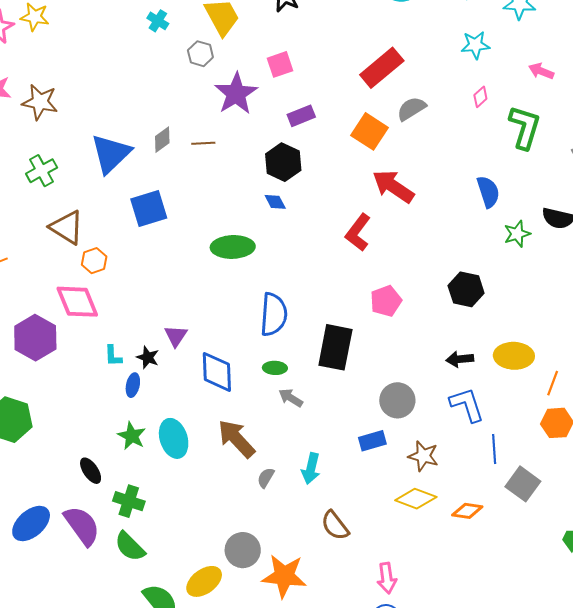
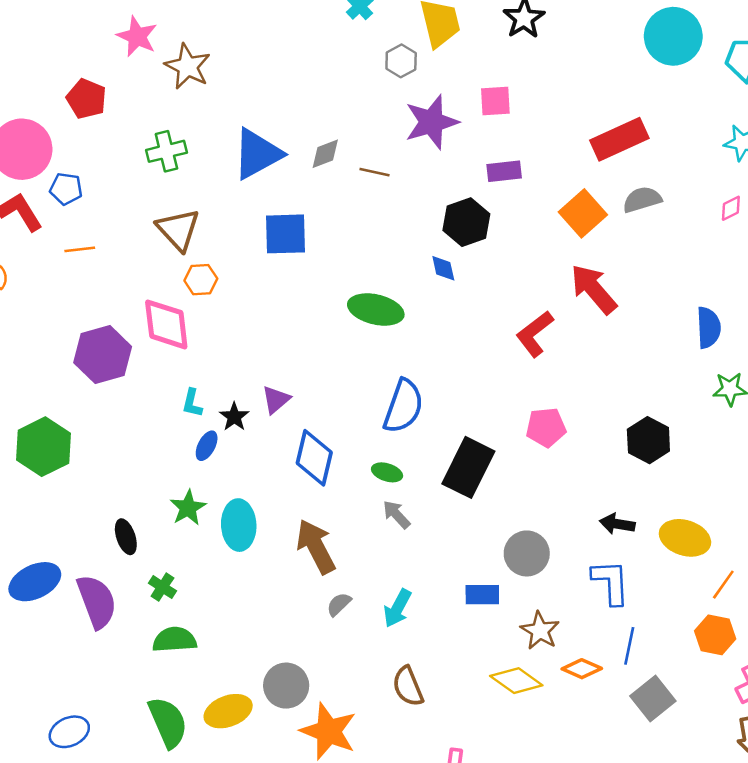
green cross: (129, 501) -> (162, 587), size x0.7
orange diamond: (467, 511) -> (582, 669), moved
green semicircle: (130, 547) -> (175, 640), moved, turned 116

